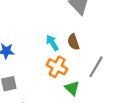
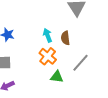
green triangle: (72, 88) -> (57, 77), turned -48

